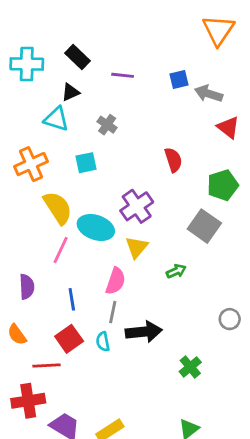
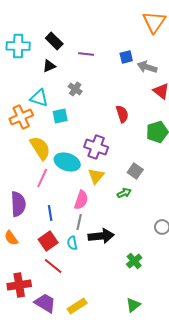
cyan triangle: (56, 119) -> (39, 98), moved
purple cross: (137, 206) -> (96, 147), turned -35
gray square: (204, 226) -> (135, 171), moved, size x0.7
purple semicircle: (27, 287) -> (18, 204), size x1.4
red line: (46, 366) -> (53, 266), moved, turned 42

